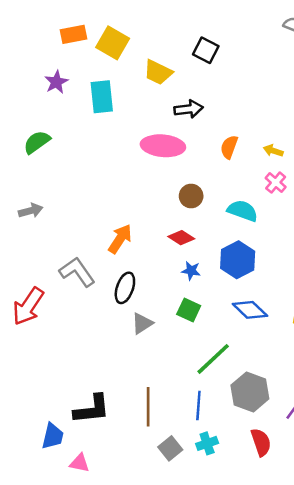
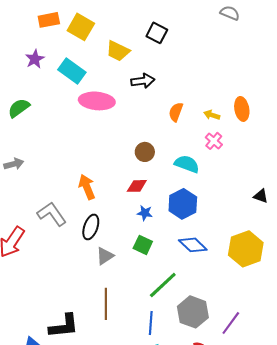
cyan rectangle: (102, 97) -> (72, 71), turned -48
pink ellipse: (163, 146) -> (97, 101), moved
red diamond: (181, 238) -> (137, 186), turned -35
orange arrow: (120, 239) -> (87, 187), turned -55
brown line: (148, 407) -> (106, 304), moved

